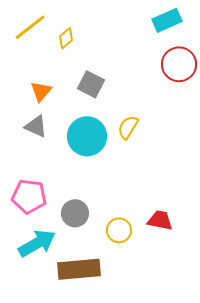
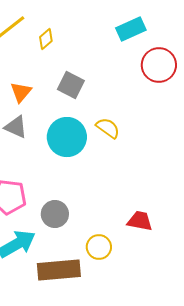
cyan rectangle: (167, 20) -> (131, 29), moved
yellow semicircle: (128, 127) -> (108, 128), turned 95
yellow circle: (119, 230) -> (99, 247), moved

